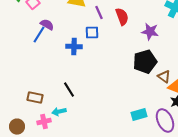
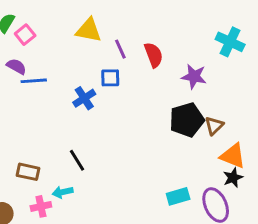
purple semicircle: (47, 25) -> (16, 66), moved
blue line: (39, 35) -> (34, 81), turned 54
blue cross: (74, 47) -> (84, 98), turned -35
brown triangle: (164, 77) -> (214, 126), moved, turned 40

